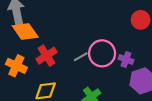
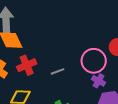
pink circle: (102, 53) -> (94, 61), moved

